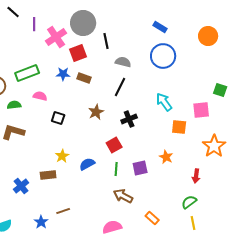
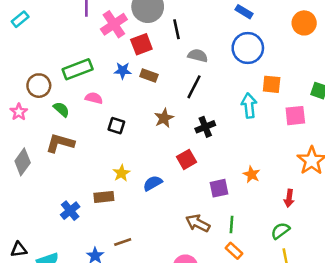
cyan arrow: (164, 102) -> (249, 106), turned 30
green semicircle: (14, 105) -> (61, 109), turned 48
orange square: (179, 127) -> (272, 84), moved
green line: (116, 169) -> (232, 224), moved

